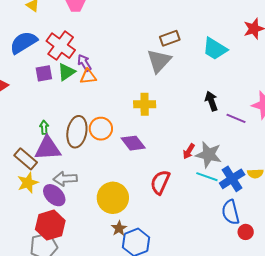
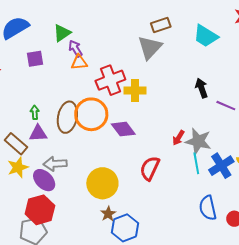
red cross: (61, 46) -> (110, 80), moved, turned 32
green triangle: (66, 72) -> (62, 33), moved
orange circle: (101, 129) -> (91, 114), size x1.4
purple triangle: (48, 148) -> (38, 133), size x0.7
cyan line: (207, 177) -> (196, 163), turned 60
blue semicircle: (231, 212) -> (208, 208), moved

